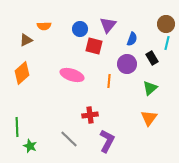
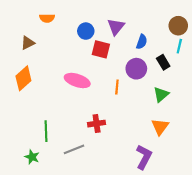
orange semicircle: (44, 26) -> (47, 18), moved
green line: (17, 127) -> (46, 131), moved
gray line: (69, 139) -> (74, 149), turned -66
purple L-shape: (107, 141) -> (144, 157), moved

